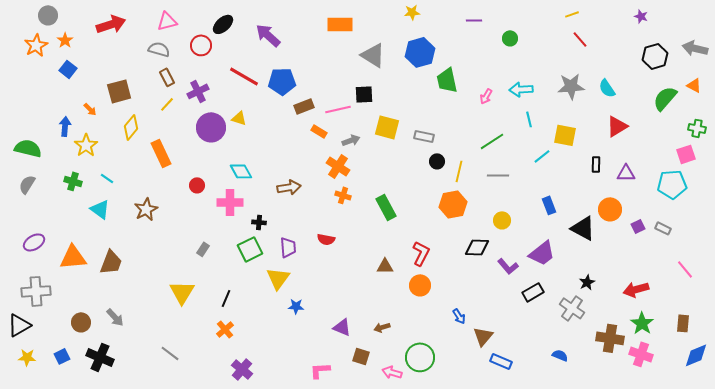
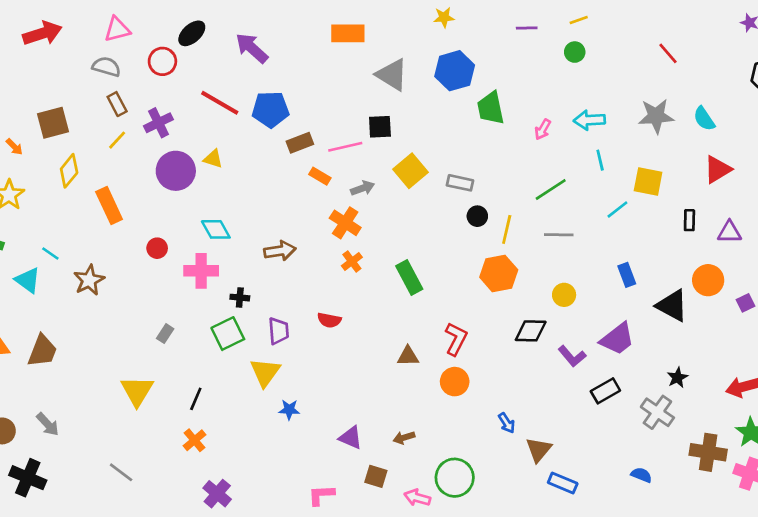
yellow line: (572, 14) -> (579, 20), moved
yellow square: (387, 127) -> (411, 171), turned 35
cyan line: (107, 178) -> (50, 253), moved
orange cross: (343, 195) -> (352, 262), turned 35

